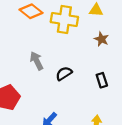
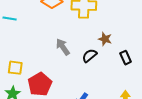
brown star: (101, 39) -> (105, 39), moved

